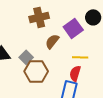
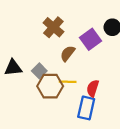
brown cross: (39, 17) -> (53, 27), turned -36
yellow line: (80, 57) -> (68, 82), moved

